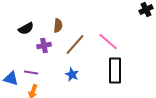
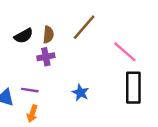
brown semicircle: (58, 26) -> (48, 35), moved
brown line: (75, 45) -> (84, 27), moved

